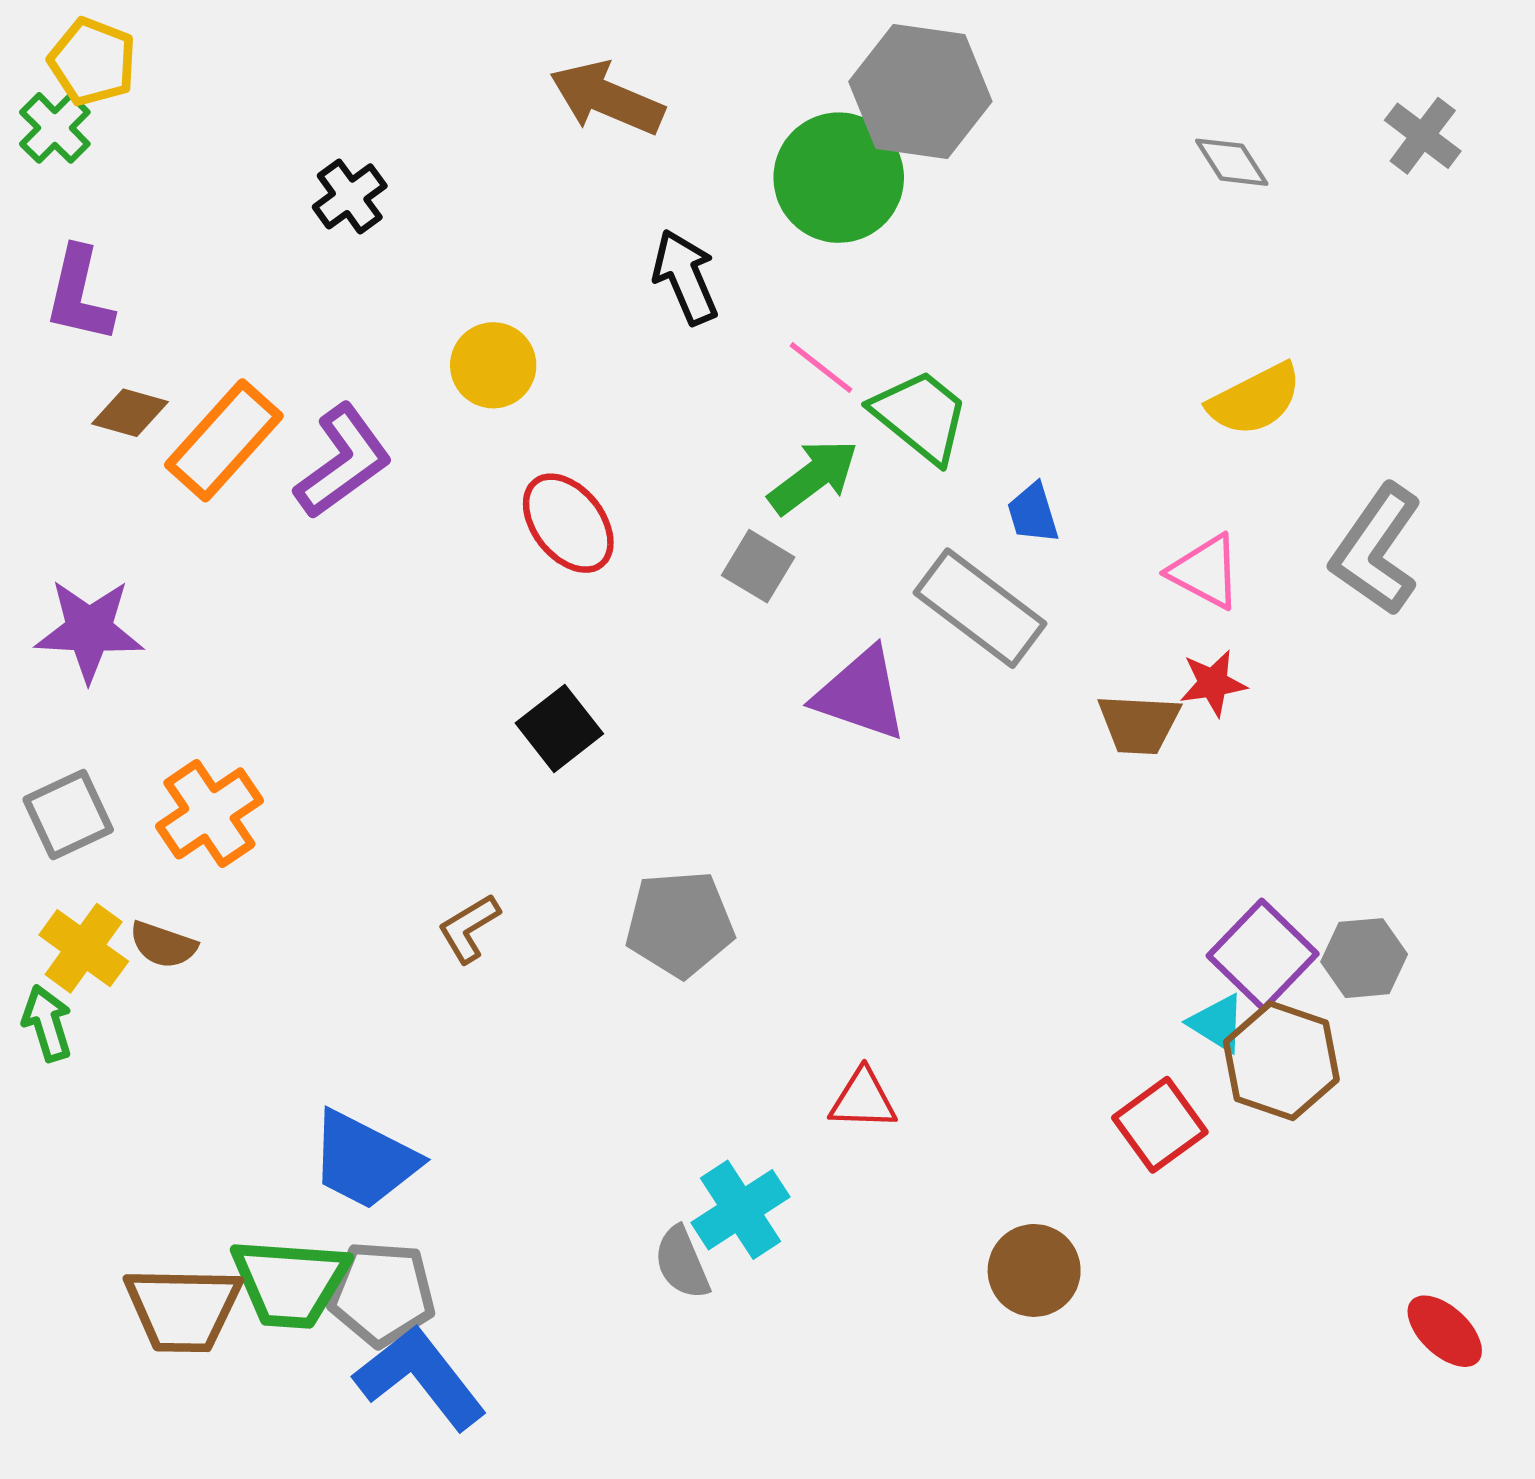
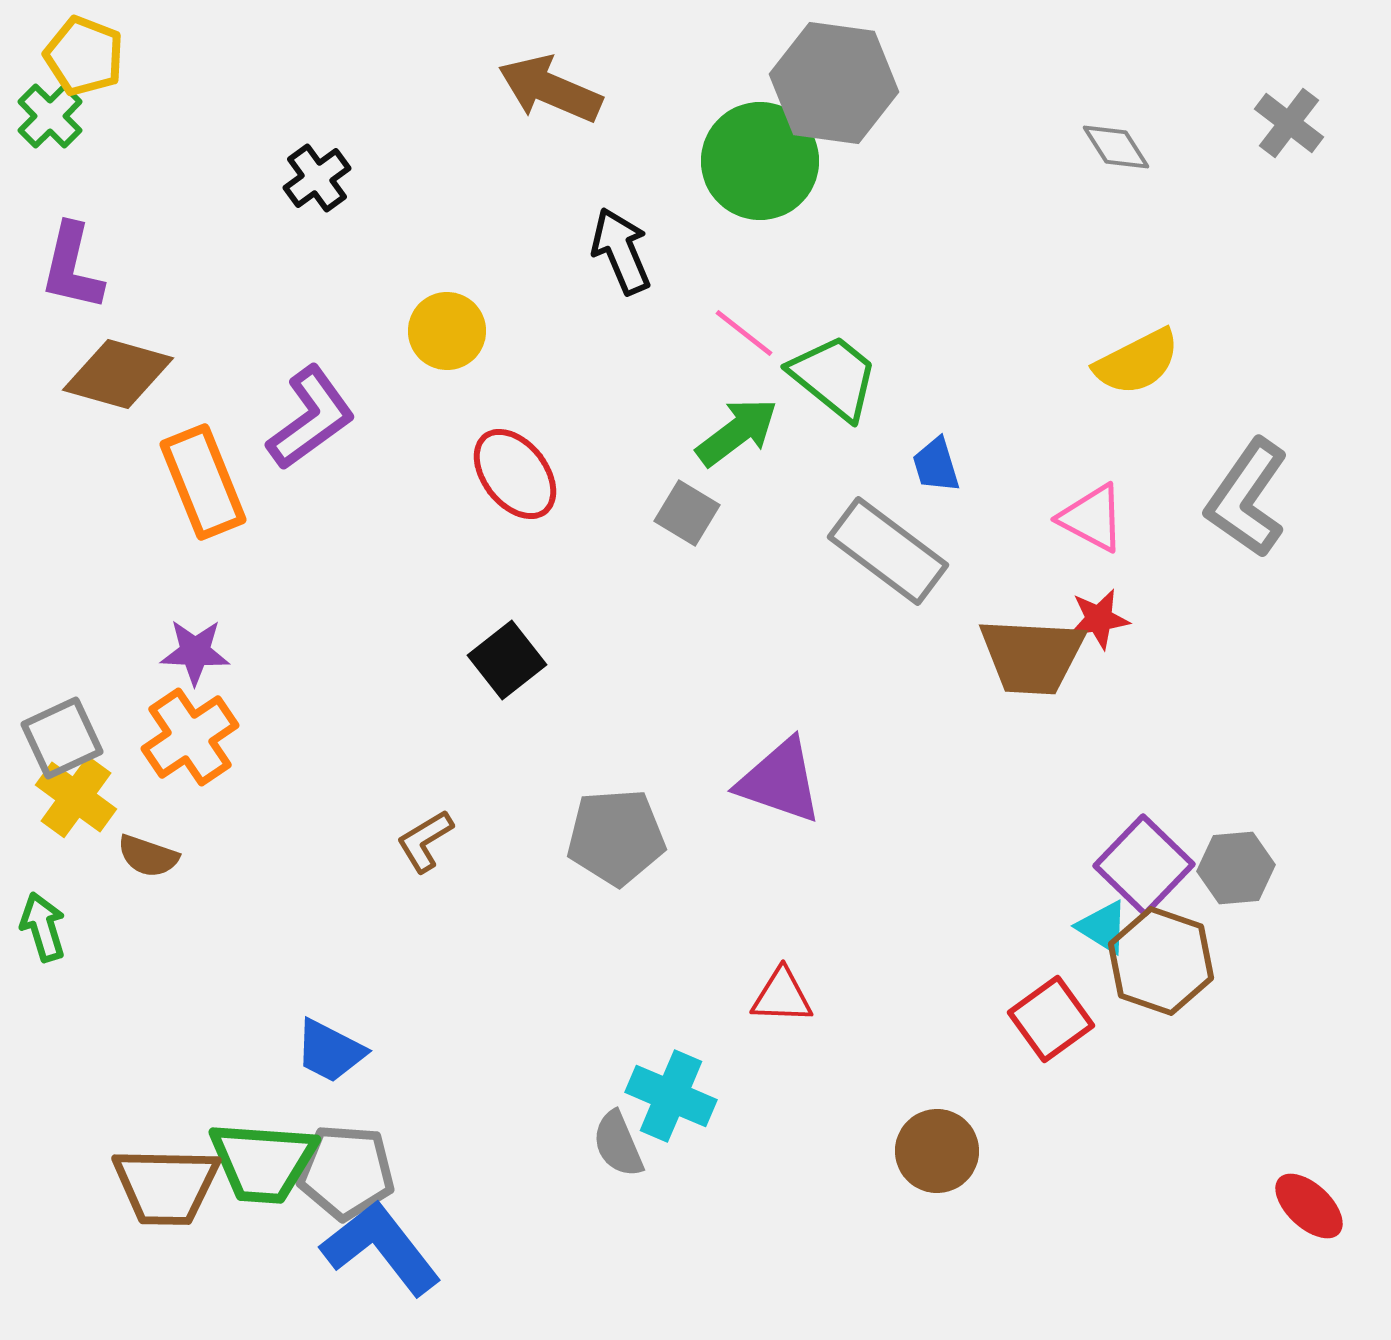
brown diamond: (130, 413) -> (118, 374), size x1.6
orange rectangle: (224, 440) -> (203, 482), moved, turned -64
purple star: (89, 630) -> (195, 652), moved, size x0.7
purple triangle: (861, 694) -> (780, 781), moved
brown trapezoid: (1139, 724) -> (1032, 656), size x1.4
yellow cross: (84, 948) -> (76, 797), moved
blue trapezoid: (364, 1160) -> (330, 1051), size x0.7
cyan cross: (740, 1210) -> (671, 1096), turned -34

